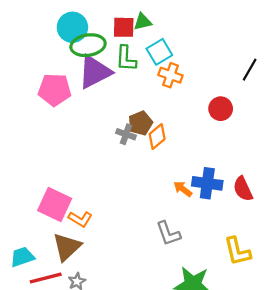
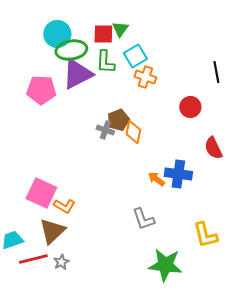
green triangle: (143, 22) -> (120, 29), turned -42
black line: (250, 70) -> (216, 72), turned -40
orange diamond: (157, 137) -> (133, 132), turned -40
red semicircle: (243, 189) -> (213, 148), moved

